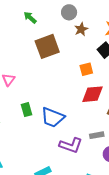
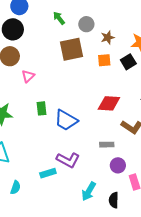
gray circle: (69, 12) -> (86, 24), moved
orange square: (86, 69) -> (104, 60), moved
purple L-shape: (71, 145) -> (68, 160), moved

